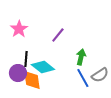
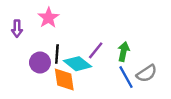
purple line: (58, 35) -> (96, 50), moved
purple circle: (18, 73) -> (40, 62), moved

